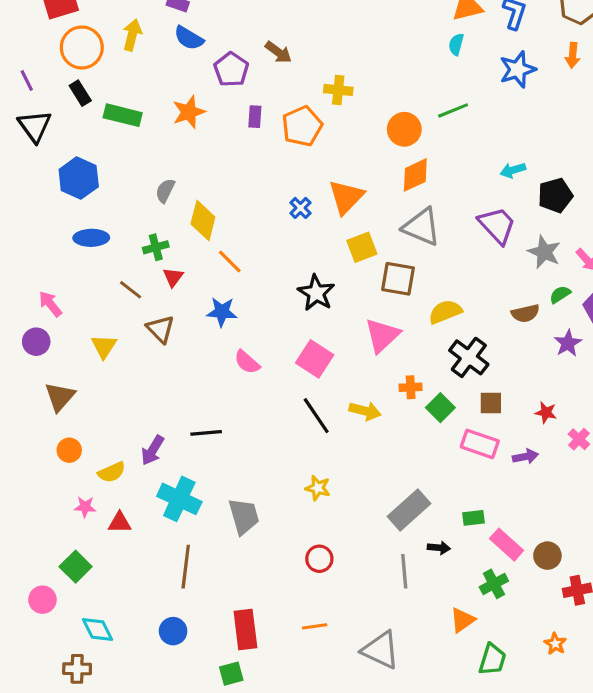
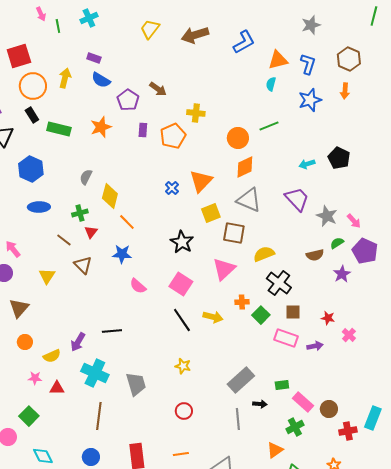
black pentagon: (555, 195) -> (339, 158), moved, turned -30

